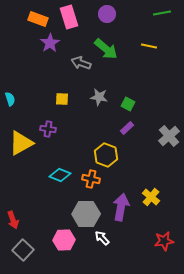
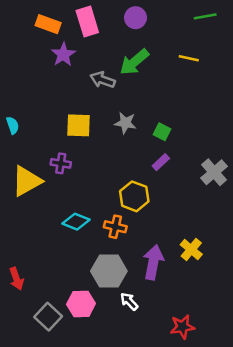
green arrow: (106, 49) -> (134, 62), turned 100
yellow square: (62, 99) -> (79, 125), size x1.5
red star: (164, 241) -> (182, 327), moved
gray square: (23, 250) -> (48, 317), moved

